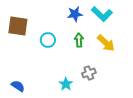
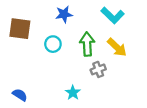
blue star: (75, 14) -> (64, 14), moved
green arrow: (79, 40) -> (87, 44), size x1.5
gray cross: (89, 73) -> (98, 69), moved

